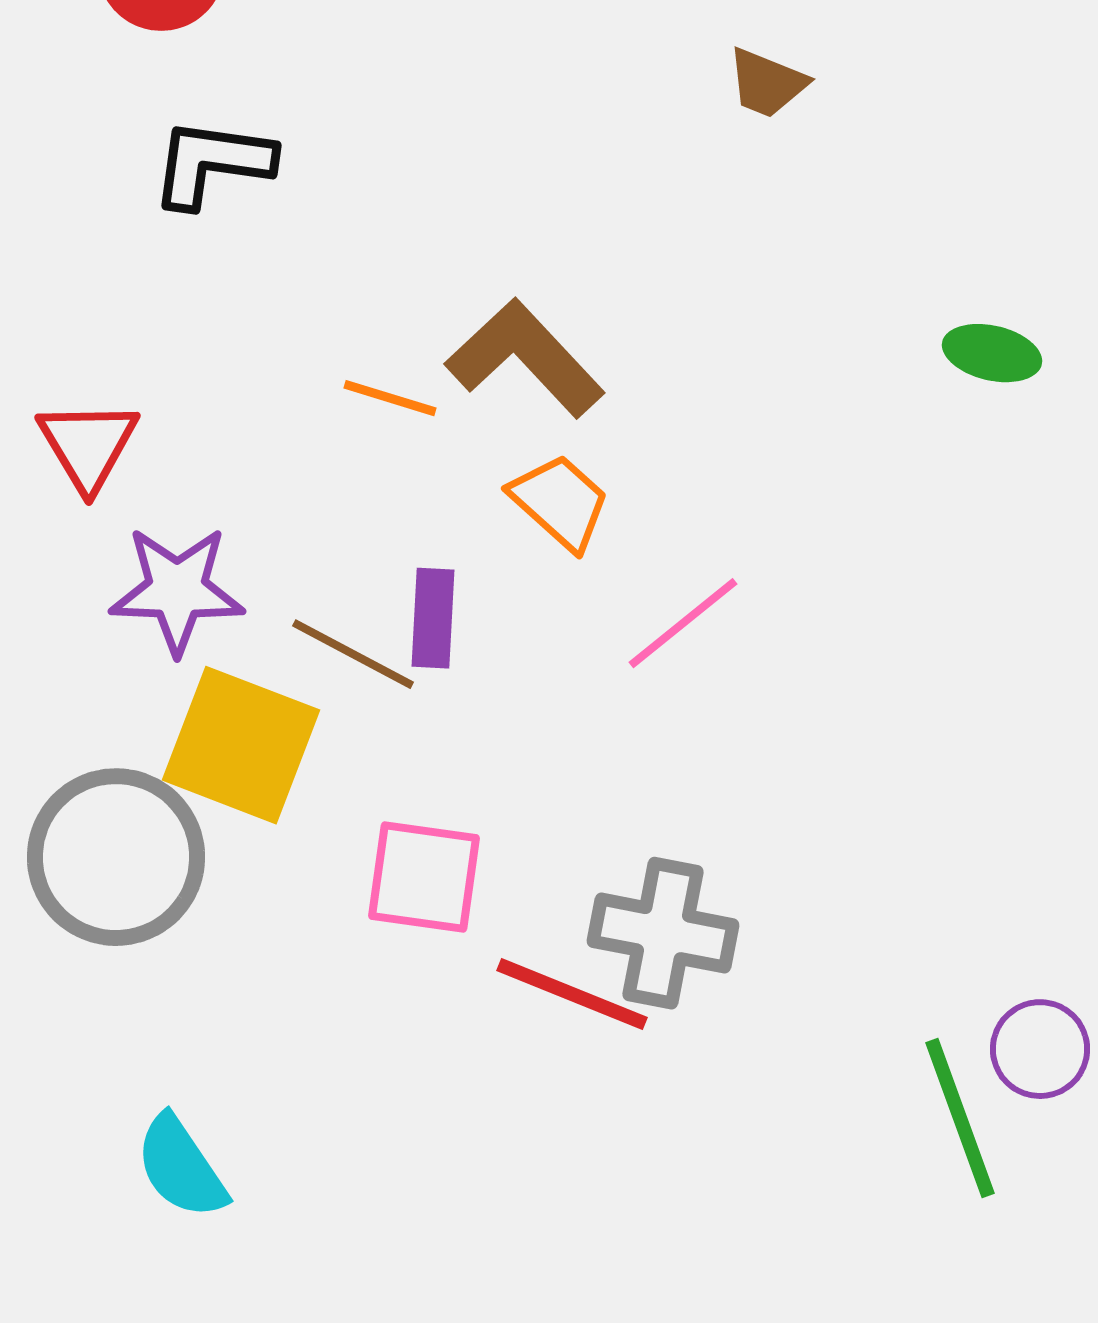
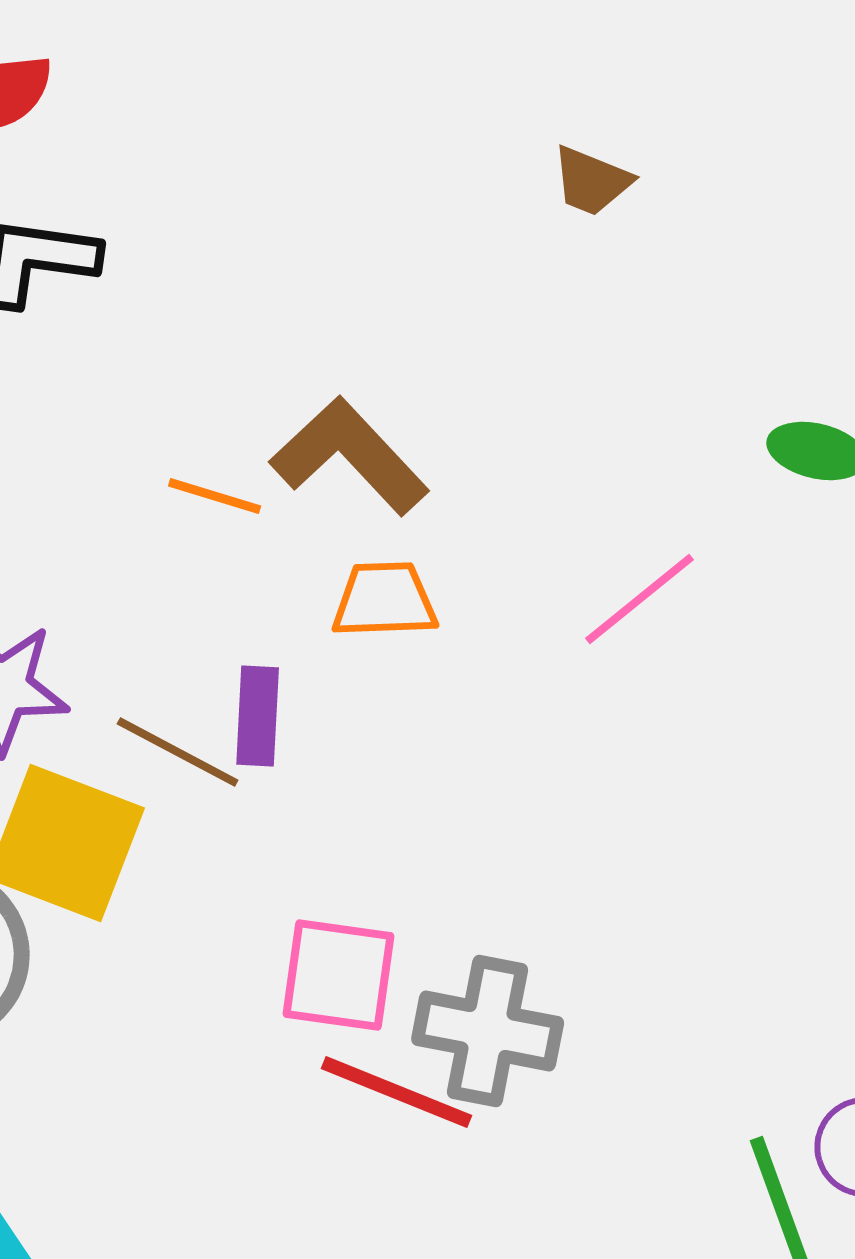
orange trapezoid: (560, 502) -> (385, 600), turned -44
pink line: (683, 623) -> (640, 599), moved
pink square: (424, 877) -> (339, 975), moved

